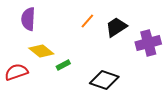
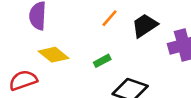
green rectangle: (63, 65) -> (102, 61), moved

